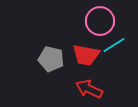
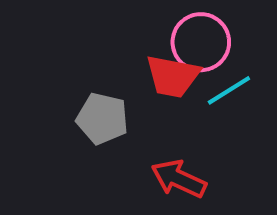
red trapezoid: (86, 55) -> (173, 76), moved

